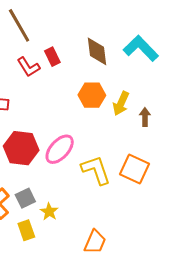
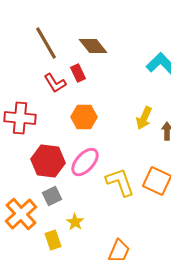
brown diamond: (97, 51) -> (93, 46), moved, turned -32
orange hexagon: (92, 95) -> (84, 117), moved
gray square: (25, 198) -> (52, 196), moved

